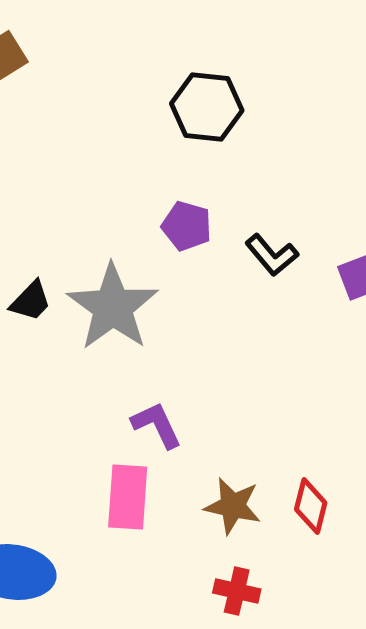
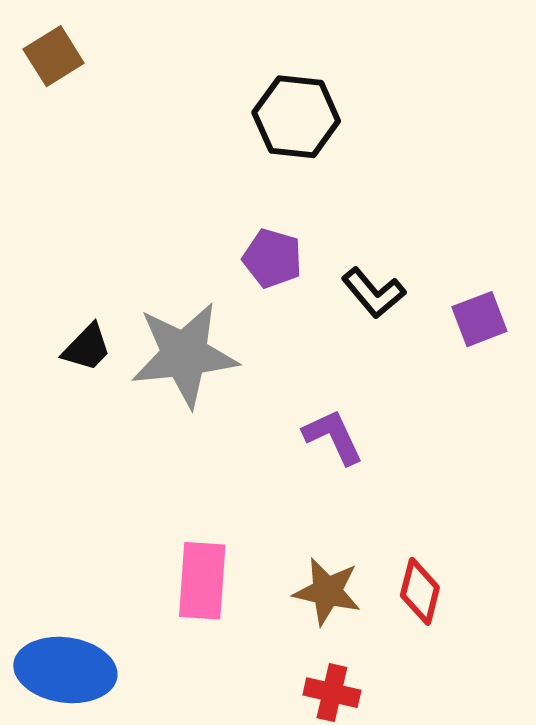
gray star: (113, 307) -> (184, 355), turned 30
purple L-shape: (157, 425) -> (333, 437), moved

